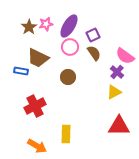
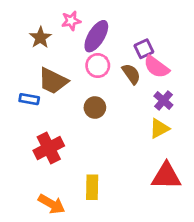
pink star: (46, 24) -> (71, 21), moved
purple square: (93, 35) -> (144, 49), moved
pink semicircle: (125, 56) -> (156, 67), moved

